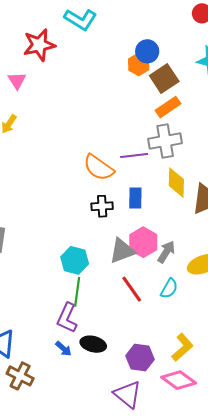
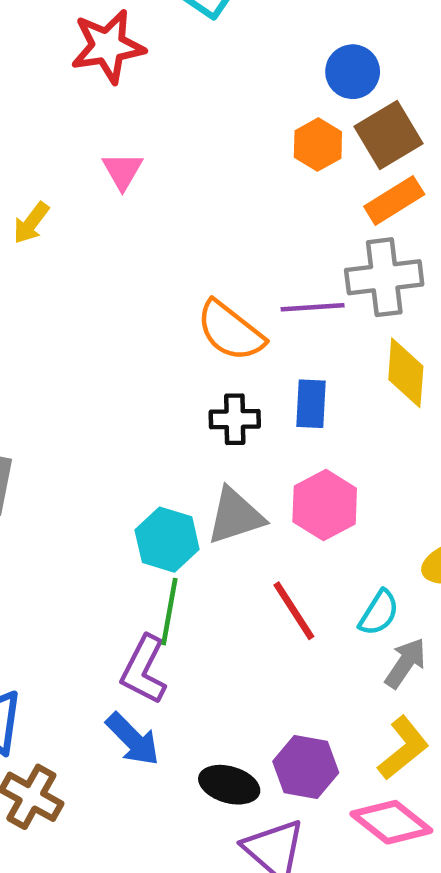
orange hexagon: (139, 64) -> (318, 144), moved
pink triangle: (17, 81) -> (122, 171), moved
gray triangle: (122, 251) -> (235, 516), moved
gray arrow: (166, 252) -> (405, 663), moved
black ellipse: (93, 344) -> (229, 785), moved
blue arrow: (63, 349) -> (133, 739), size x1.5

